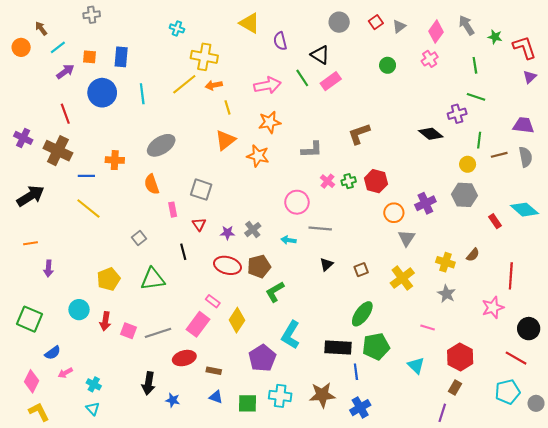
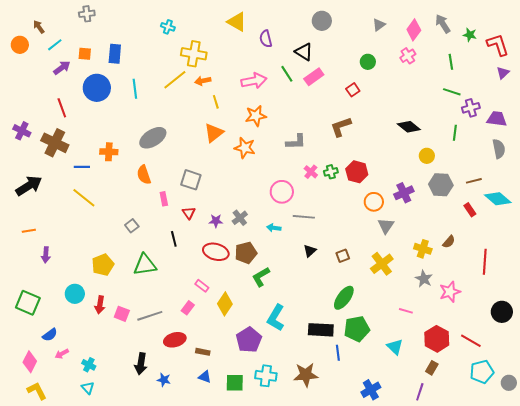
red square: (376, 22) -> (353, 90), moved
purple cross: (457, 114) -> (471, 108), moved
brown line: (499, 155) -> (474, 181), moved
yellow circle: (468, 164) -> (427, 156), moved
pink star: (493, 308) -> (450, 292), moved
pink rectangle: (198, 324) -> (188, 308), size x0.6
red line: (516, 358) -> (471, 341), moved
blue cross: (360, 408) -> (371, 390), moved

